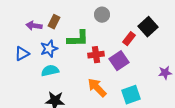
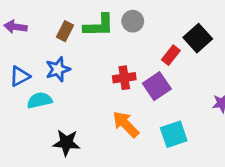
purple arrow: (34, 26) -> (15, 27), moved
green L-shape: (78, 39) -> (99, 25), moved
cyan semicircle: (50, 71) -> (40, 100), moved

